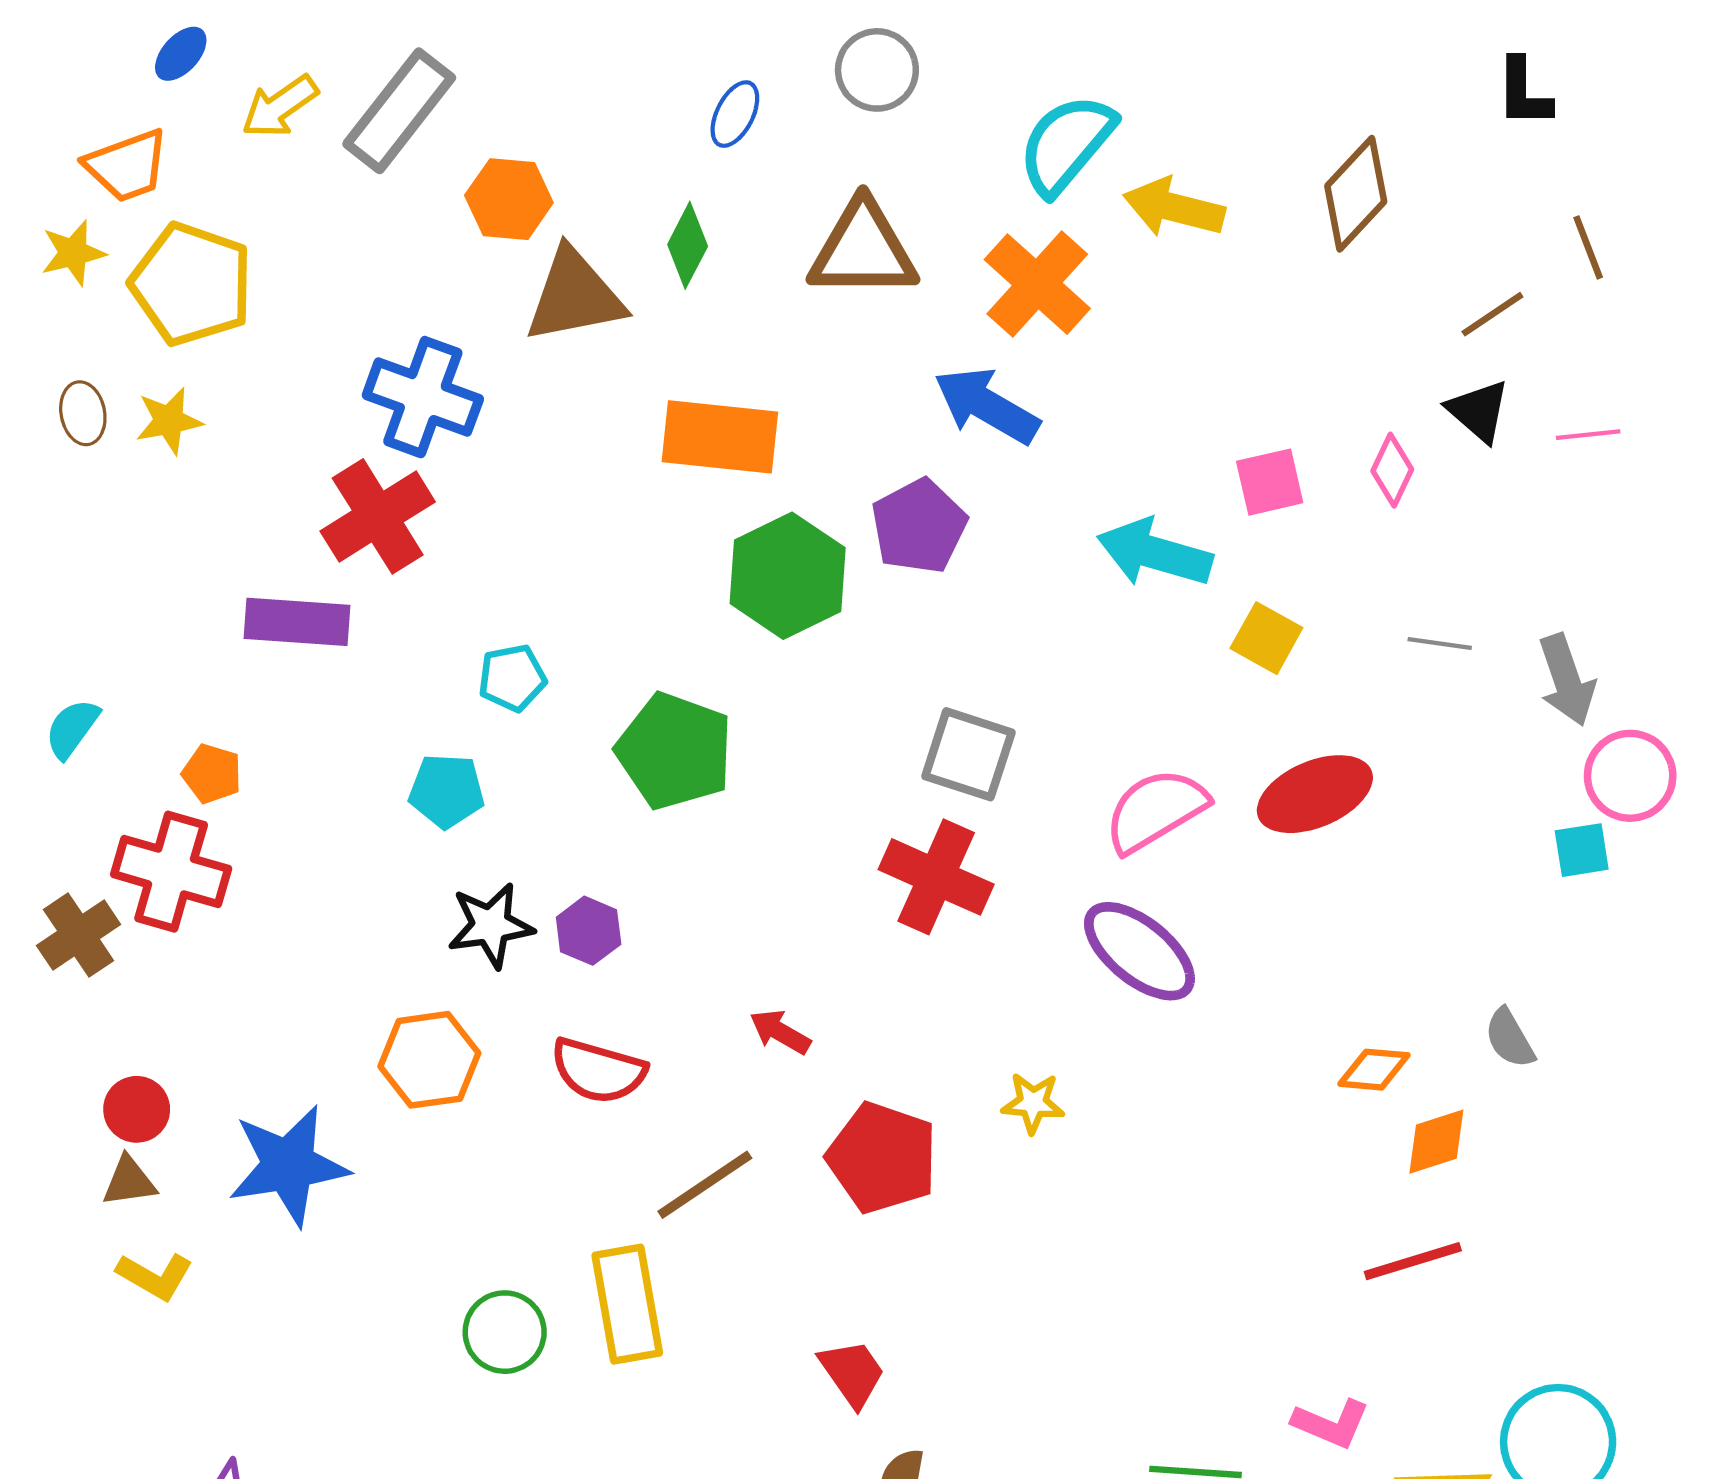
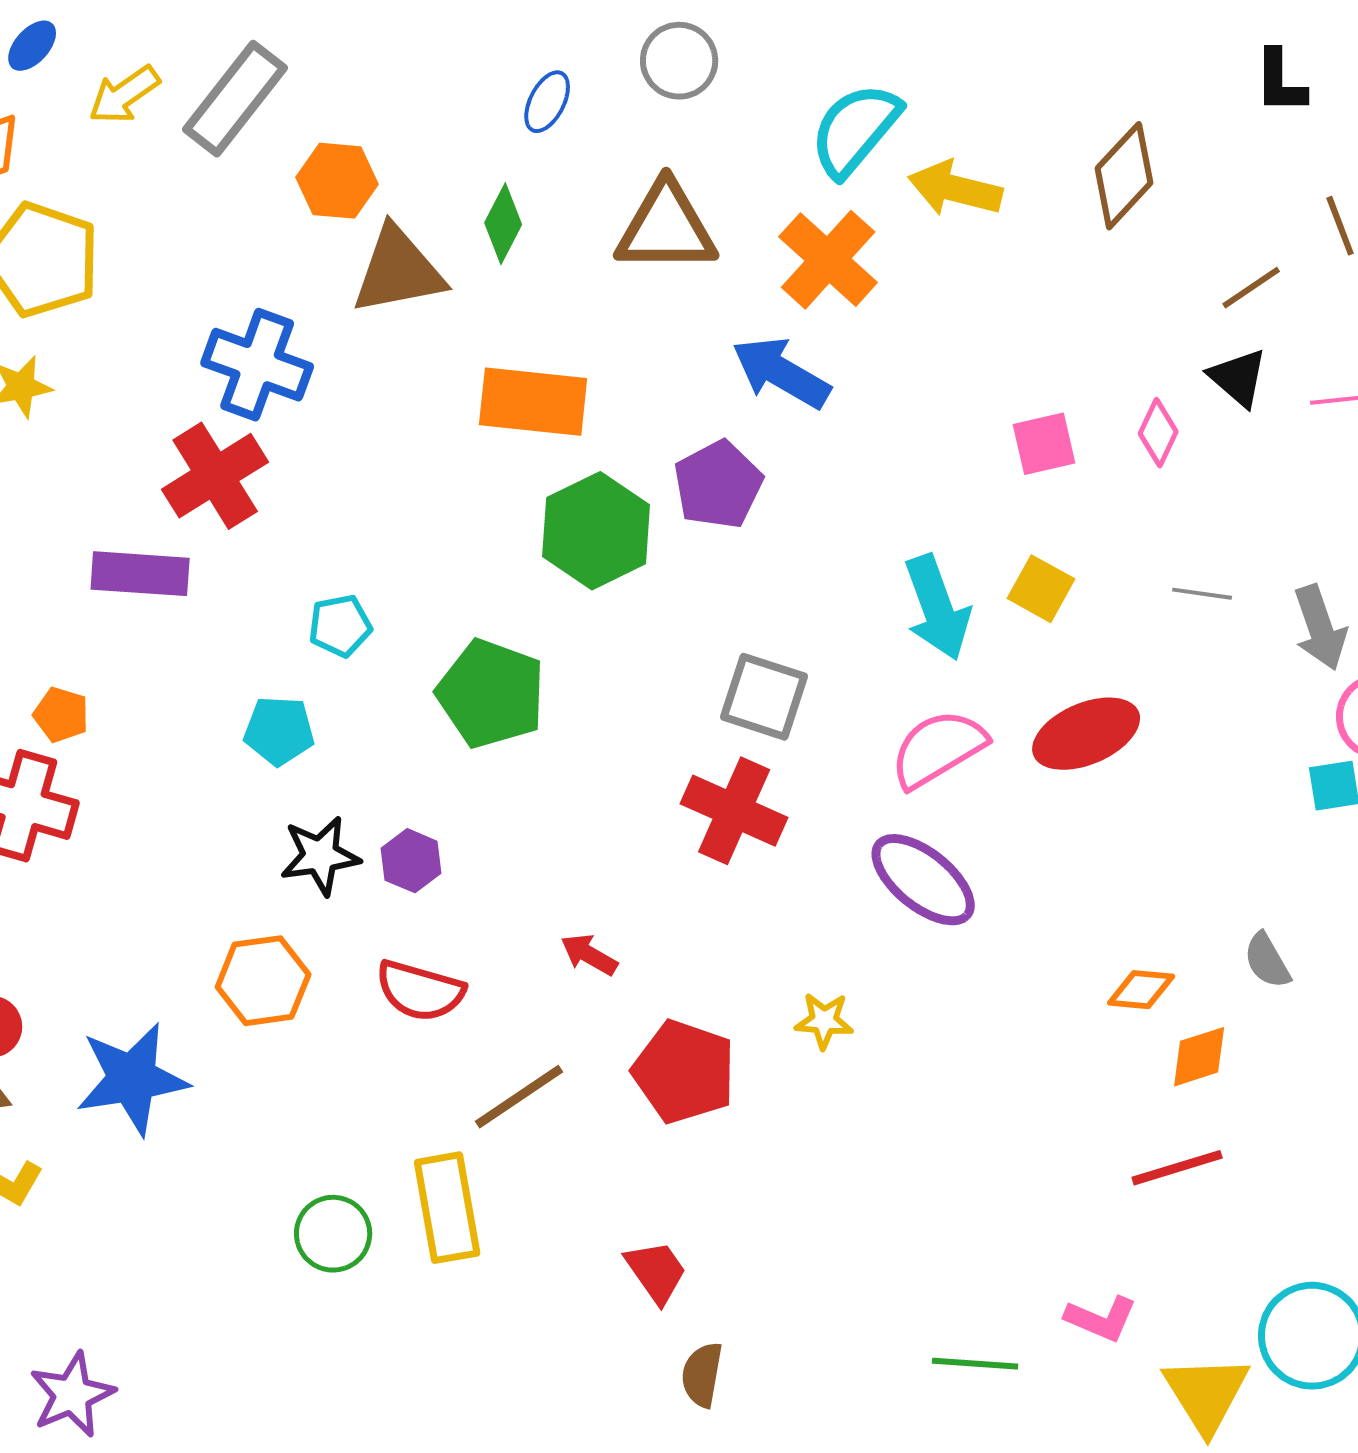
cyan arrow: (1155, 553) -> (937, 608), moved, turned -126

